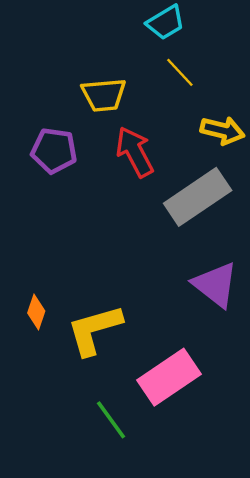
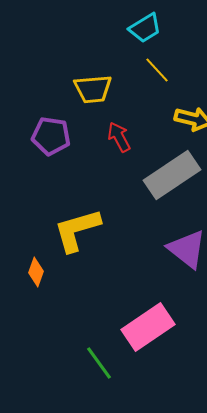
red arrow: (135, 152) -> (119, 137), size x0.7
yellow L-shape: (94, 330) -> (77, 230), moved

